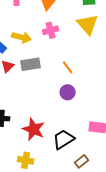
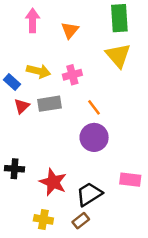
pink cross: (51, 30) -> (72, 75), moved
purple circle: (68, 92) -> (94, 137), size x1.5
brown rectangle: (82, 161) -> (81, 221), moved

